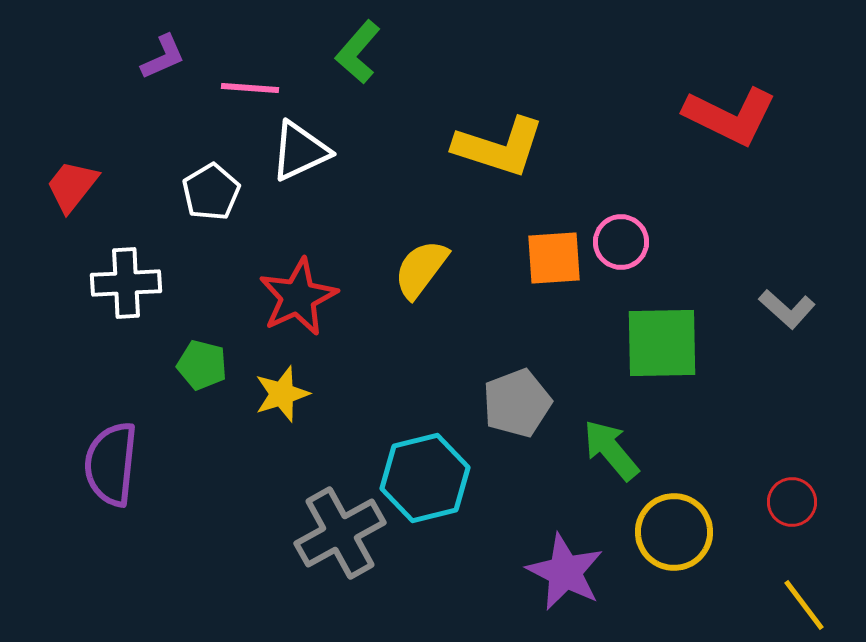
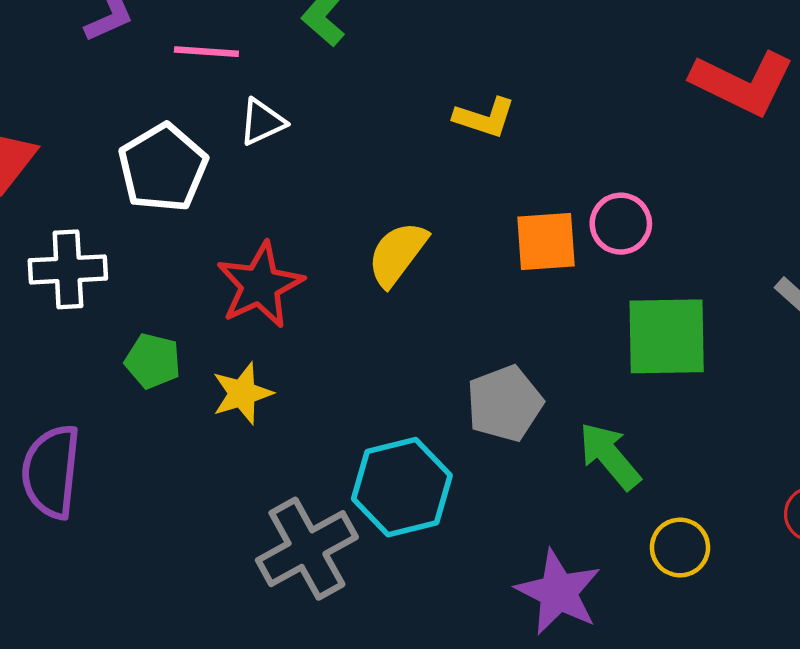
yellow L-shape: (499, 147) -> (485, 118), size x0.6
white triangle: (300, 151) -> (262, 122), size x0.7
white pentagon: (211, 192) -> (163, 168), size x1.4
yellow circle: (674, 532) -> (680, 548), size x0.7

